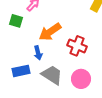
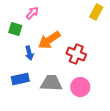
blue arrow: (38, 53) -> (29, 53), moved
gray trapezoid: (52, 75) -> (51, 83), turned -30

